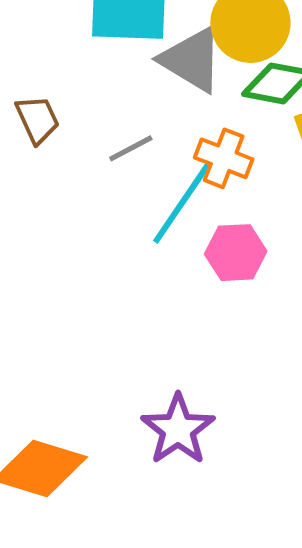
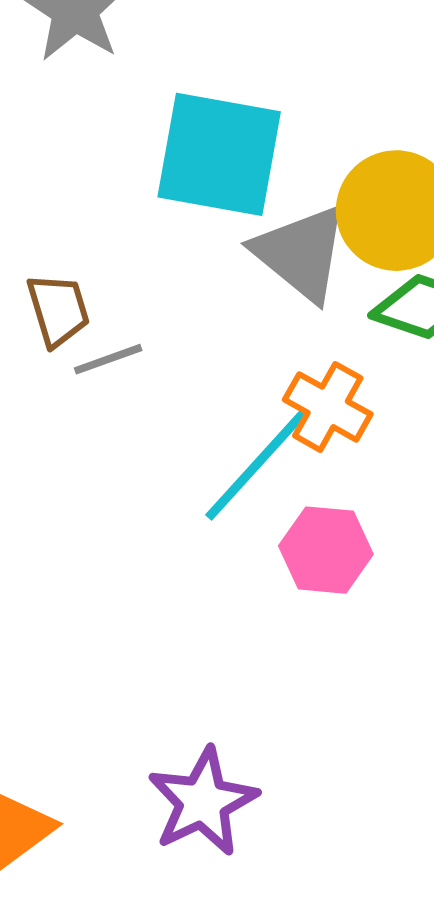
gray line: (131, 148) -> (108, 359), moved

